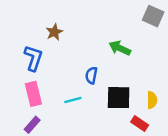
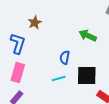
pink rectangle: (33, 94) -> (18, 73), turned 30
cyan line: (73, 100) -> (59, 79), moved

